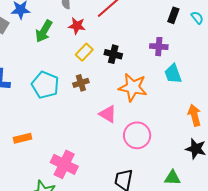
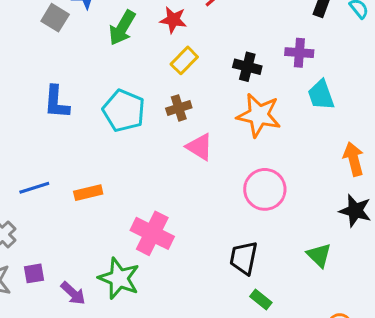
black cross: (113, 54) -> (247, 67), moved
pink triangle: (108, 114) -> (199, 147), moved
green triangle: (172, 178) -> (319, 255), turned 42

